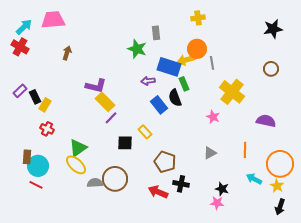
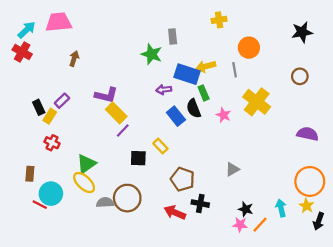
orange circle: (197, 49) -> (249, 48), moved
purple rectangle: (20, 91) -> (62, 101), moved
pink star: (213, 117) -> (223, 115), moved
purple semicircle: (266, 121) -> (308, 134), moved
orange line: (245, 150) -> (260, 225), moved, turned 42
cyan circle: (38, 166) -> (51, 194), moved
cyan arrow: (254, 179) -> (281, 208), moved, turned 49
black arrow: (280, 207) -> (319, 221), moved

